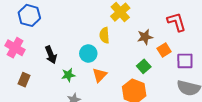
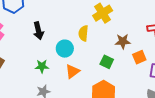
black arrow: (51, 55) -> (38, 31), moved
green square: (144, 66) -> (107, 62), moved, turned -32

